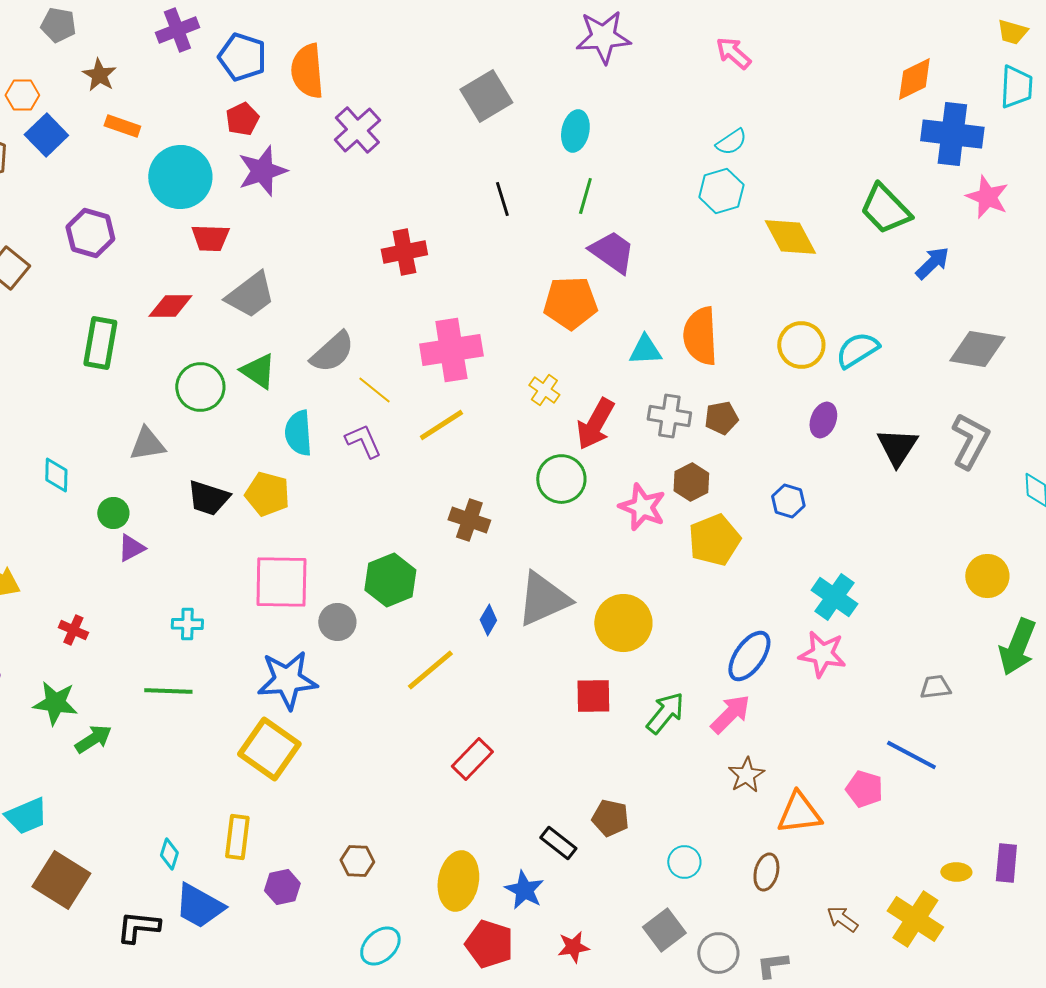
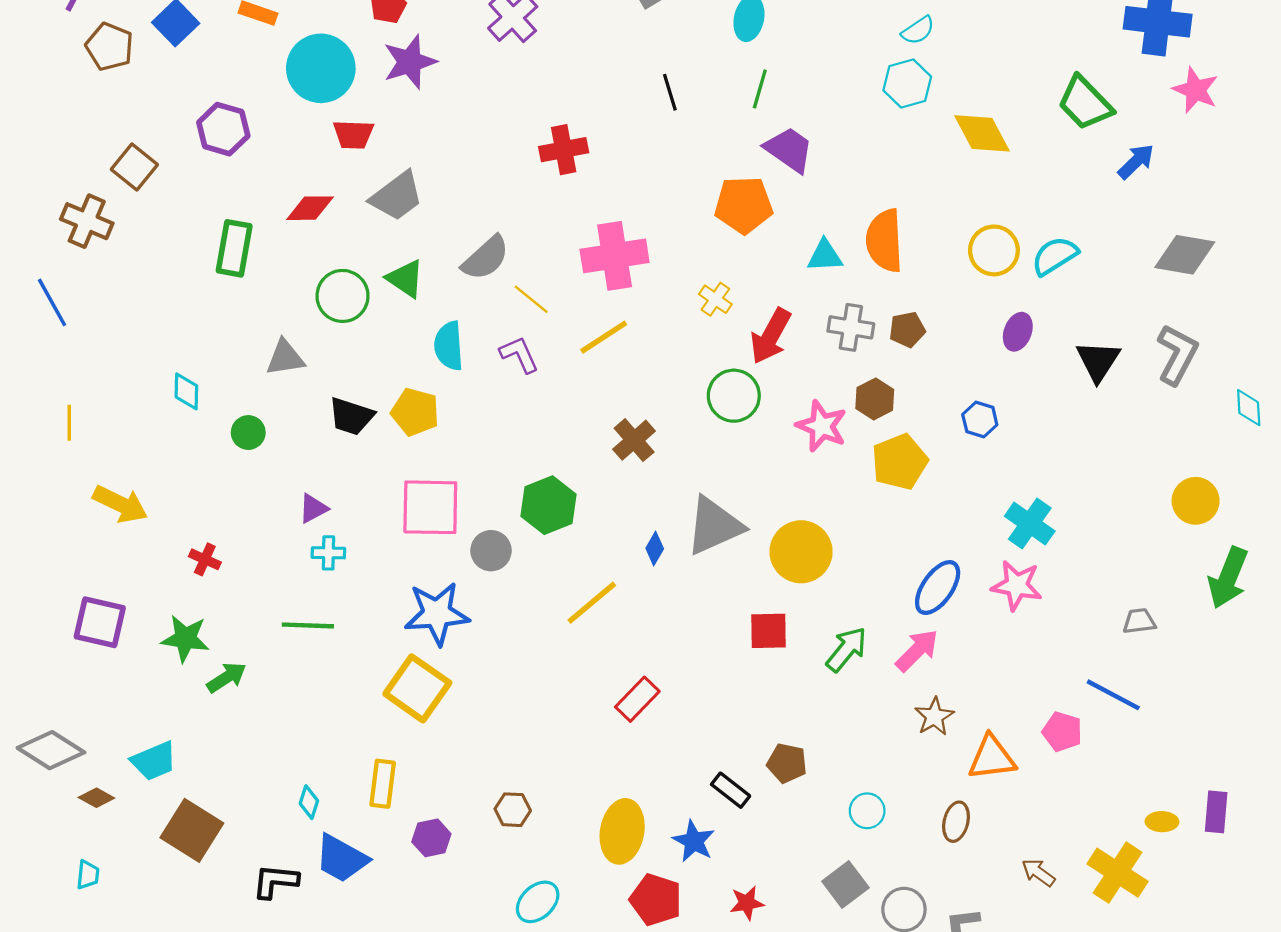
brown cross: (469, 520) -> (634, 440), turned 30
purple triangle: (131, 548) -> (313, 508), moved

